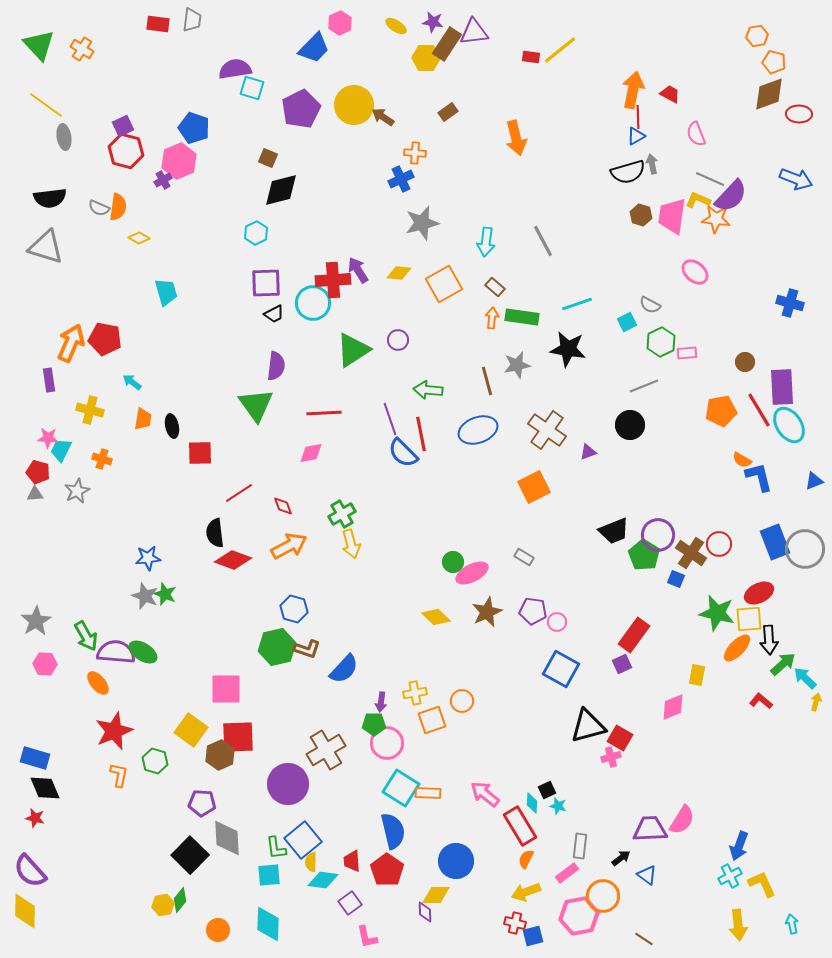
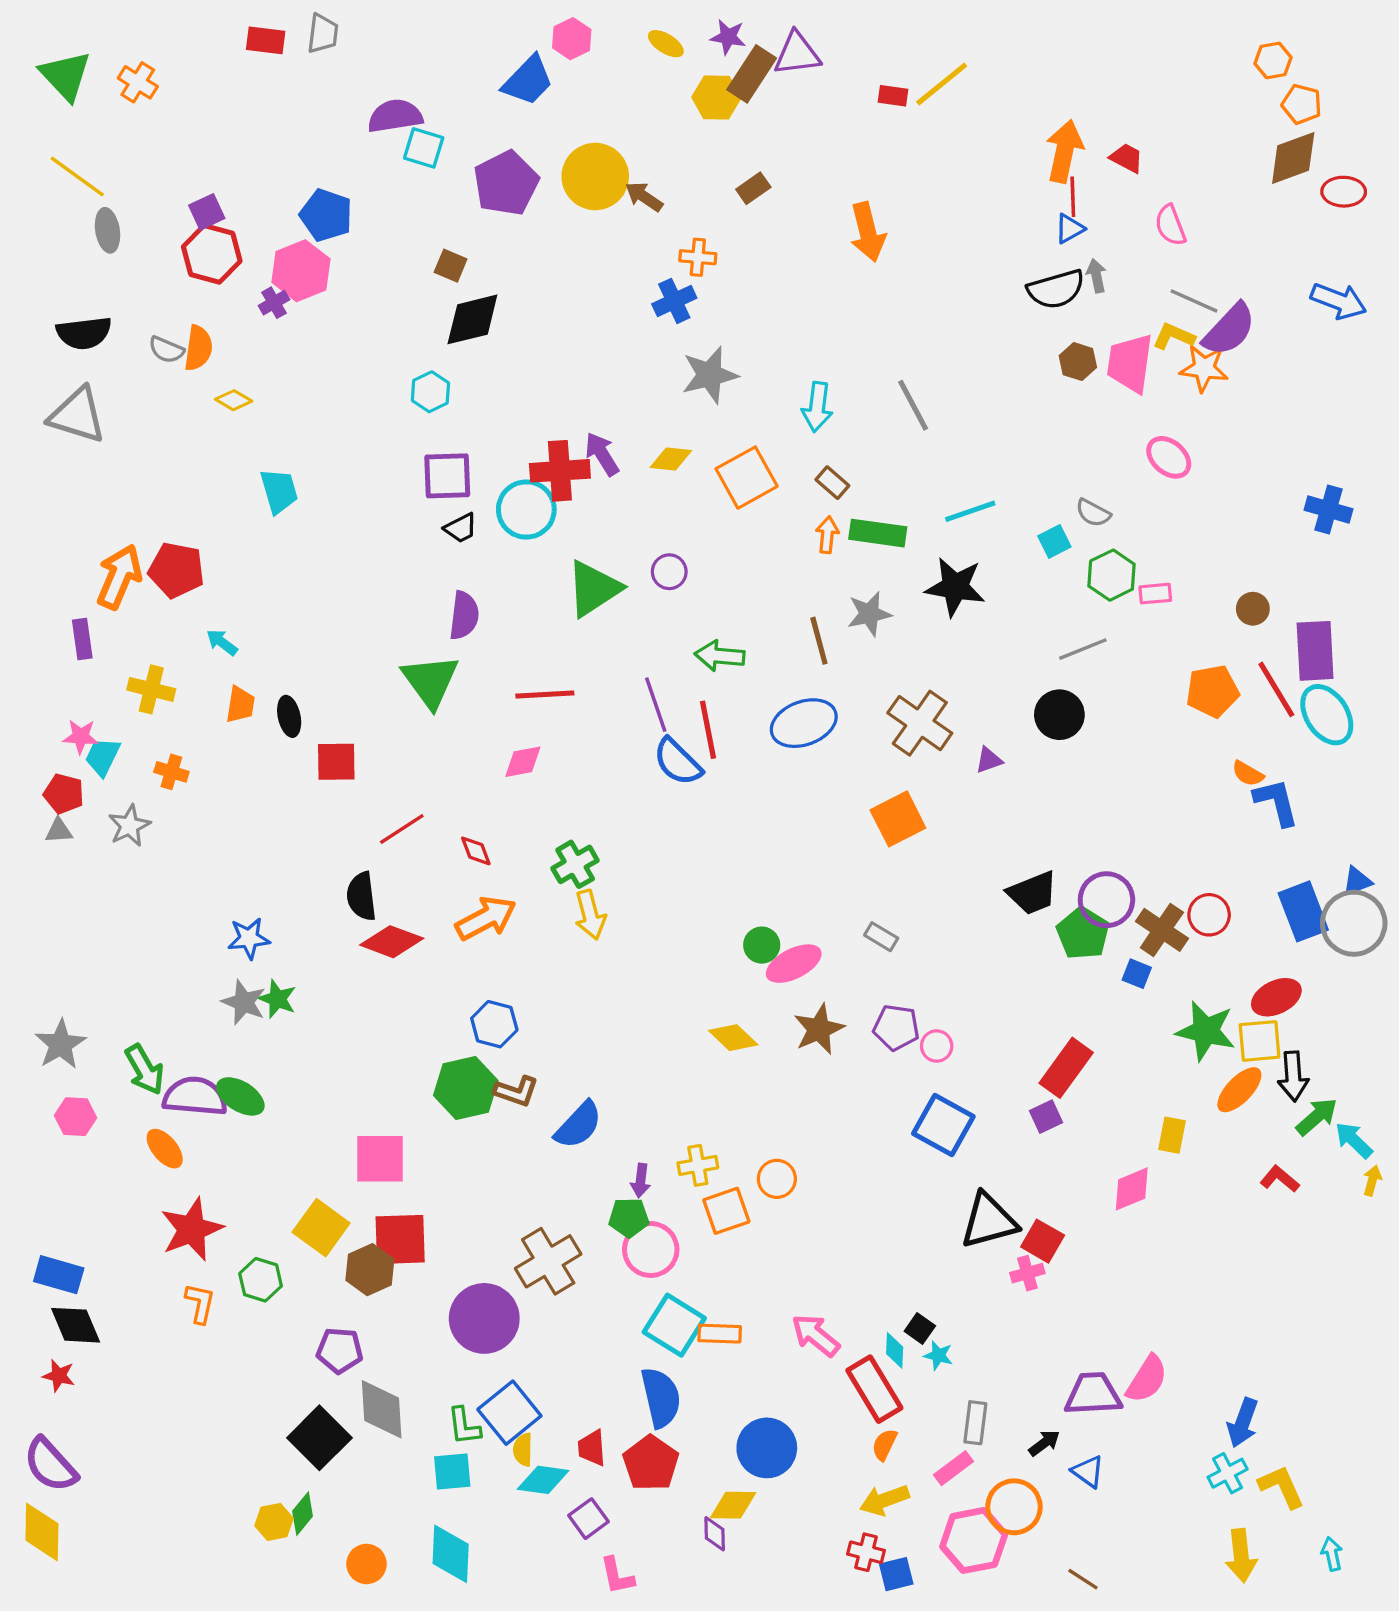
blue triangle: (814, 481) -> (1357, 881), moved
black square: (547, 790) -> (920, 1329), turned -30

